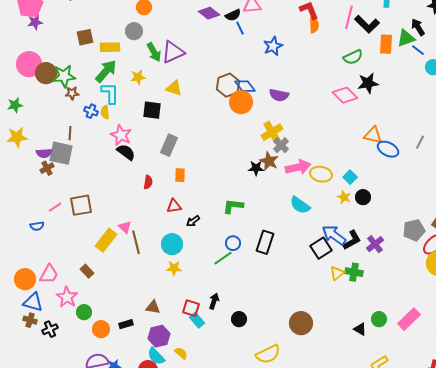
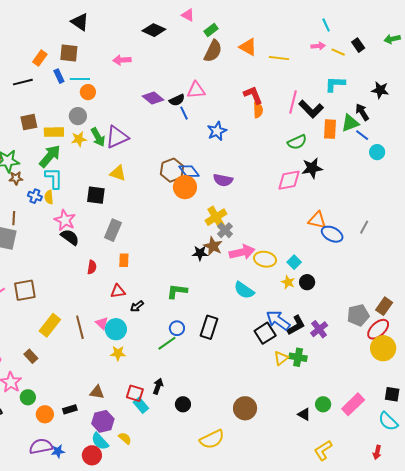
yellow star: (138, 77) -> (79, 139), moved
pink diamond: (345, 95) -> (289, 180), turned -55
pink triangle: (125, 227) -> (102, 323), moved

